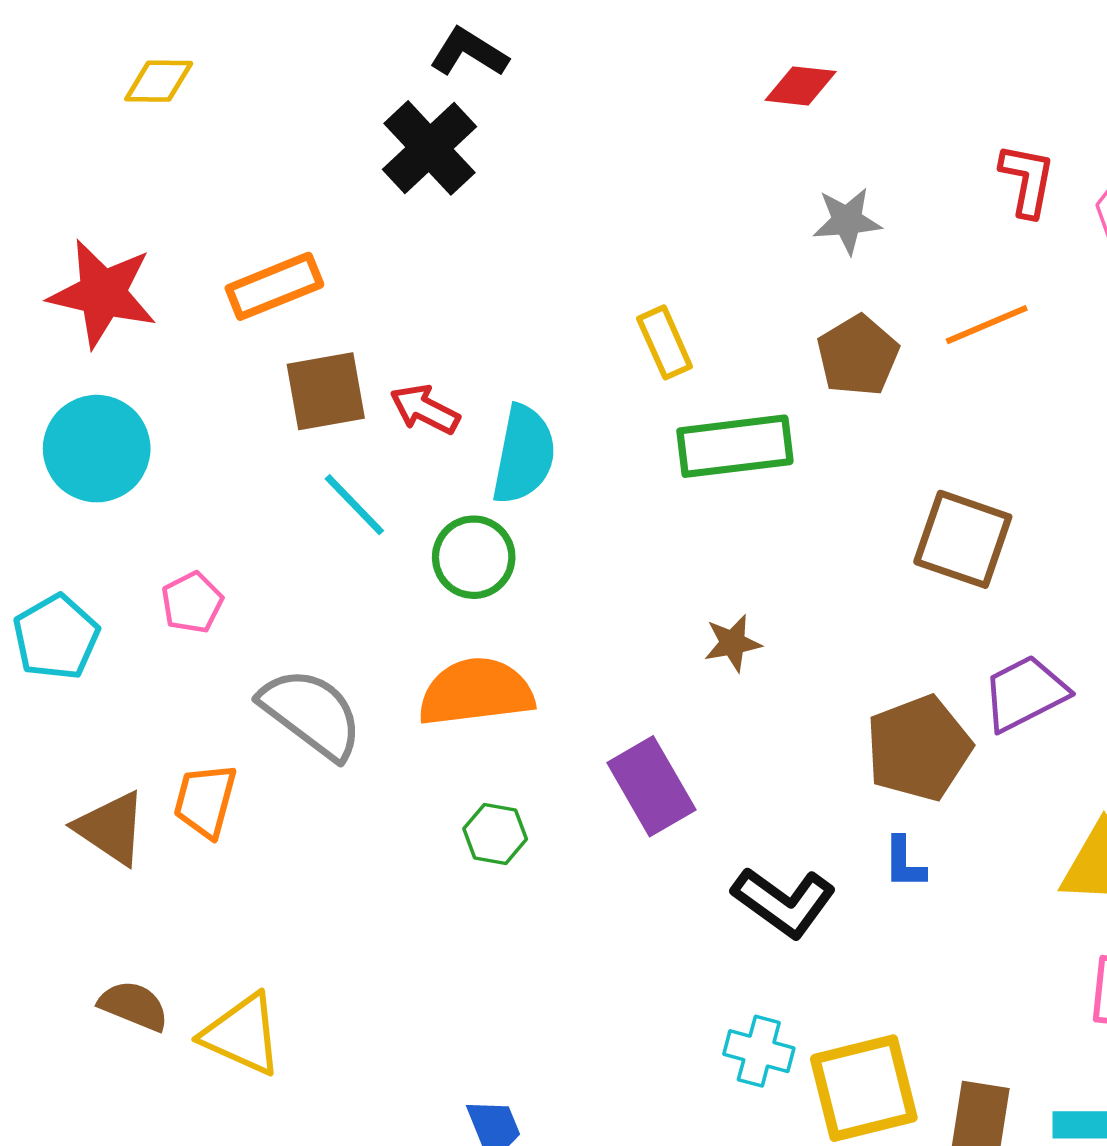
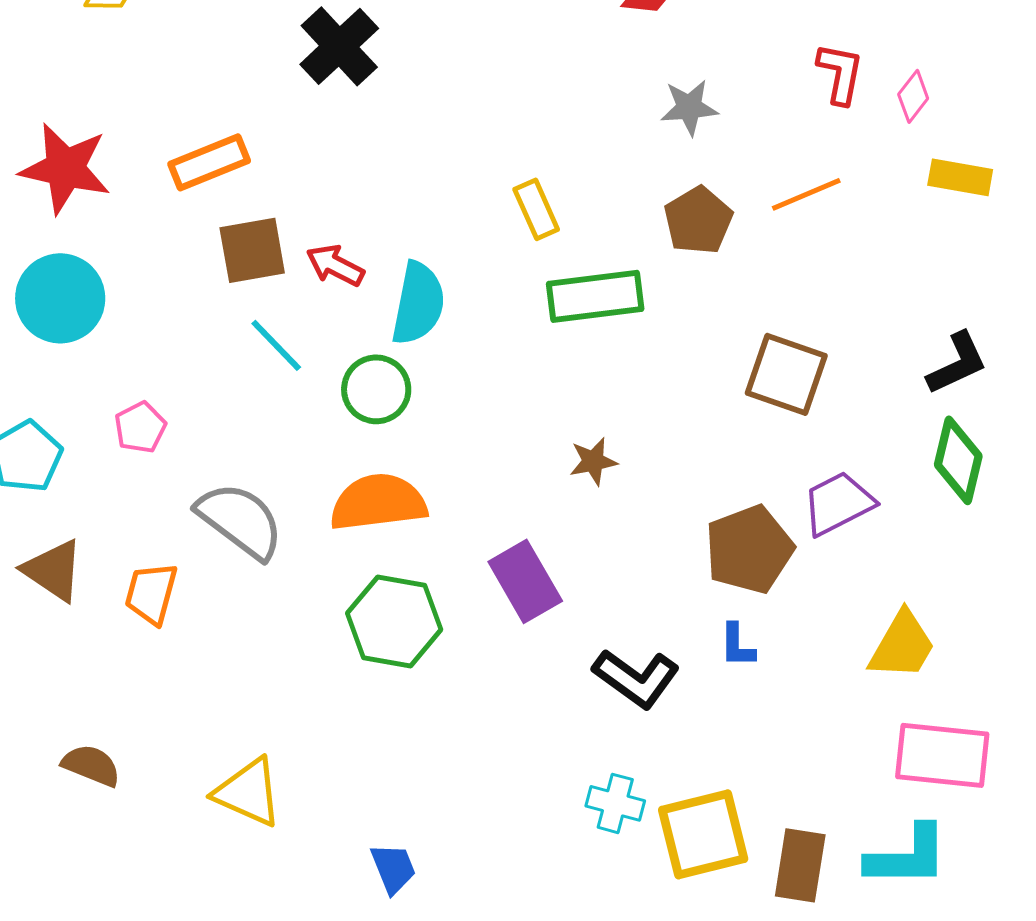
brown triangle: (111, 828) -> (53, 570), moved
green hexagon: (495, 834) -> (394, 621), size x1.8
yellow triangle: (242, 1034) -> (248, 792), moved

